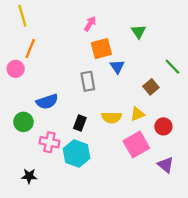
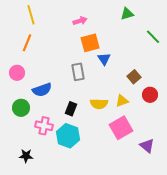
yellow line: (22, 16) -> (31, 15), moved
pink arrow: (90, 24) -> (80, 21), turned 40
green triangle: (139, 32) -> (127, 14), moved, turned 48
green line: (172, 67) -> (153, 37), moved
pink circle: (16, 69) -> (17, 73), moved
red circle: (163, 126) -> (150, 95), moved

